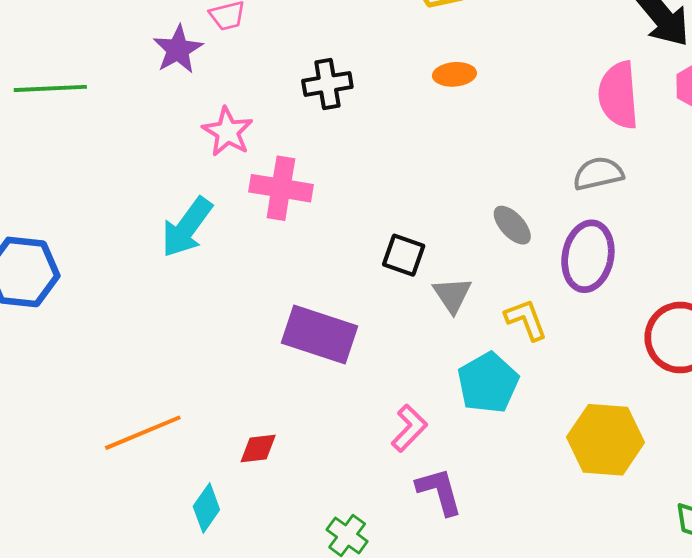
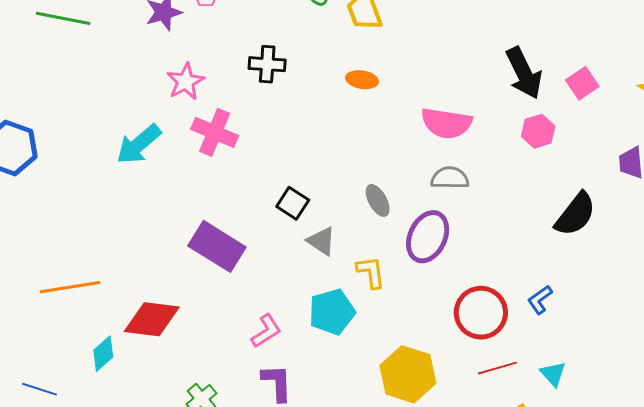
pink semicircle: (618, 95) -> (446, 123), moved, turned -90
gray triangle: (452, 295) -> (321, 241), turned -36
red diamond: (258, 449) -> (152, 319), size x1.8

